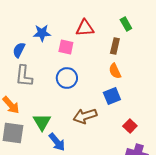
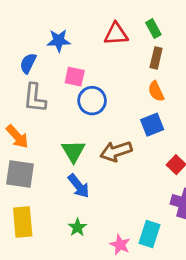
green rectangle: (126, 24) -> (153, 29), moved
pink square: (66, 47) -> (75, 77), moved
green triangle: (42, 122) -> (73, 151), moved

